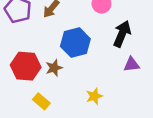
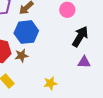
blue hexagon: (75, 43) -> (26, 32), moved

